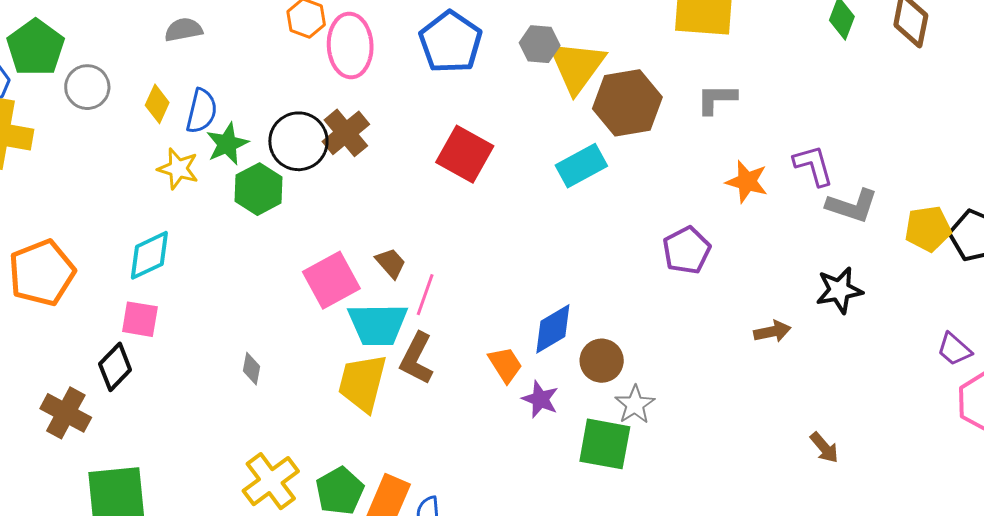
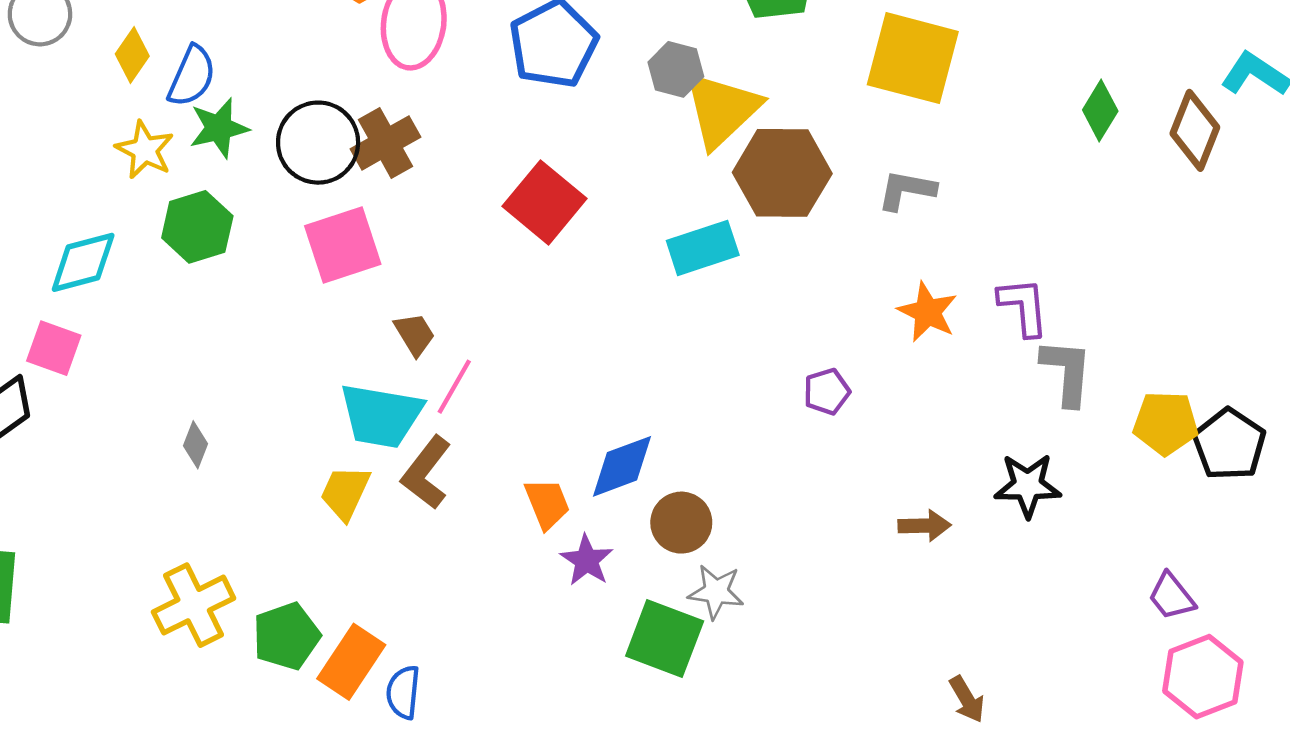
green hexagon: (259, 189) -> (197, 227), moved
gray L-shape: (852, 206) -> (1067, 372), turned -114
purple pentagon: (687, 250) -> (827, 392), size x0.7
pink square: (331, 280) -> (343, 245), moved
yellow trapezoid: (362, 383) -> (345, 493), size x0.7
gray star: (635, 405) -> (716, 592), turned 30

